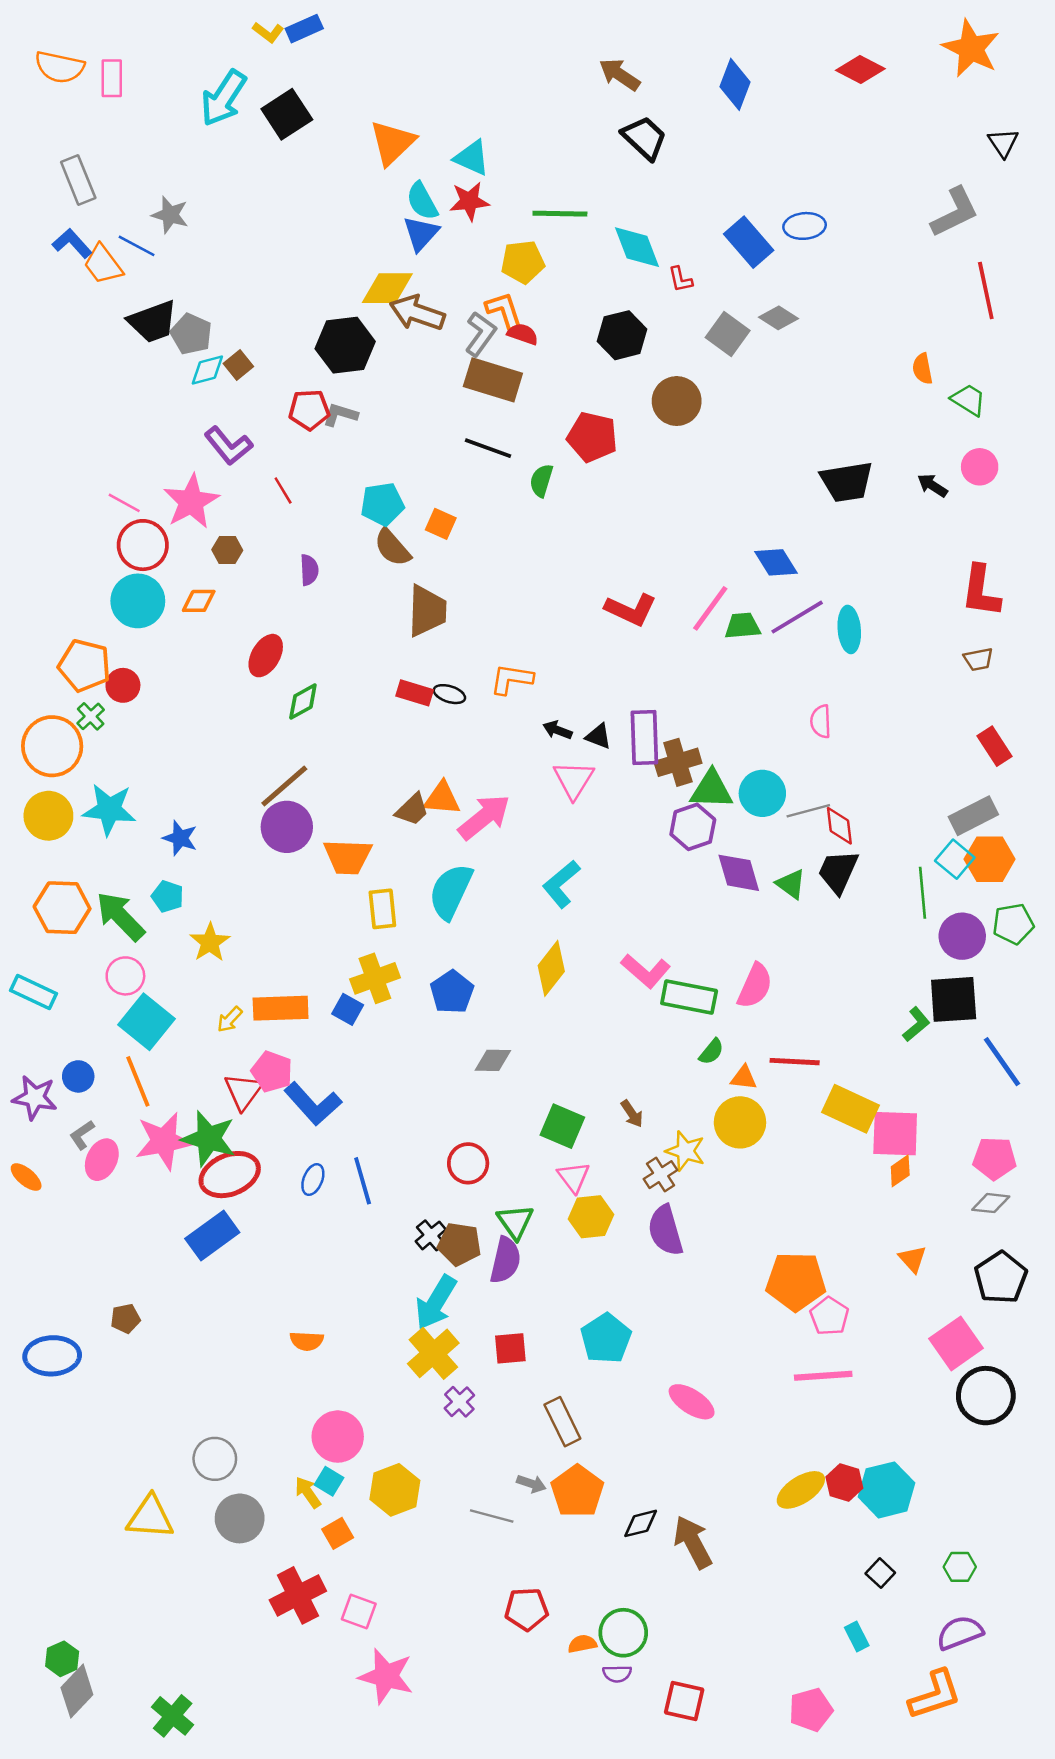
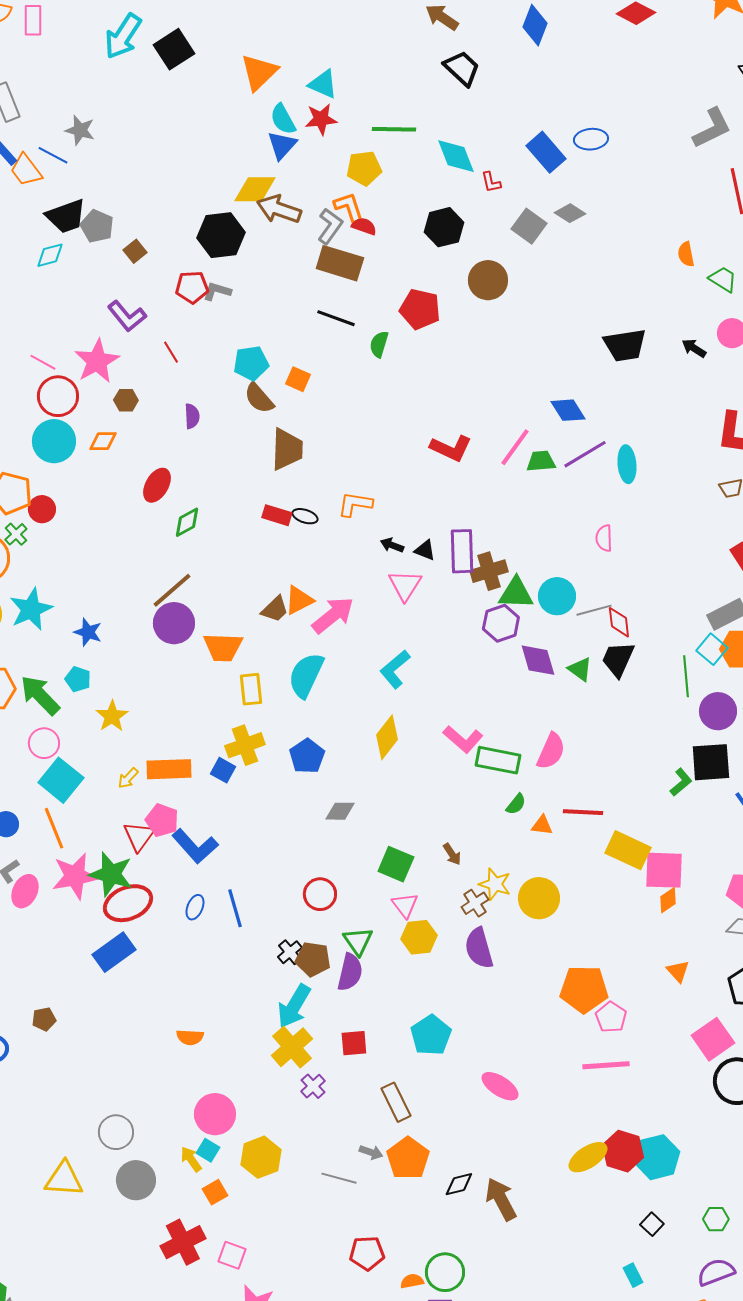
cyan diamond: (207, 370) -> (50, 255), moved
orange triangle: (442, 798) -> (299, 600), turned -32
cyan star: (109, 810) -> (31, 609), turned -30
yellow circle: (740, 1122) -> (539, 898), moved
red hexagon: (844, 1482) -> (623, 1151), size x1.4

